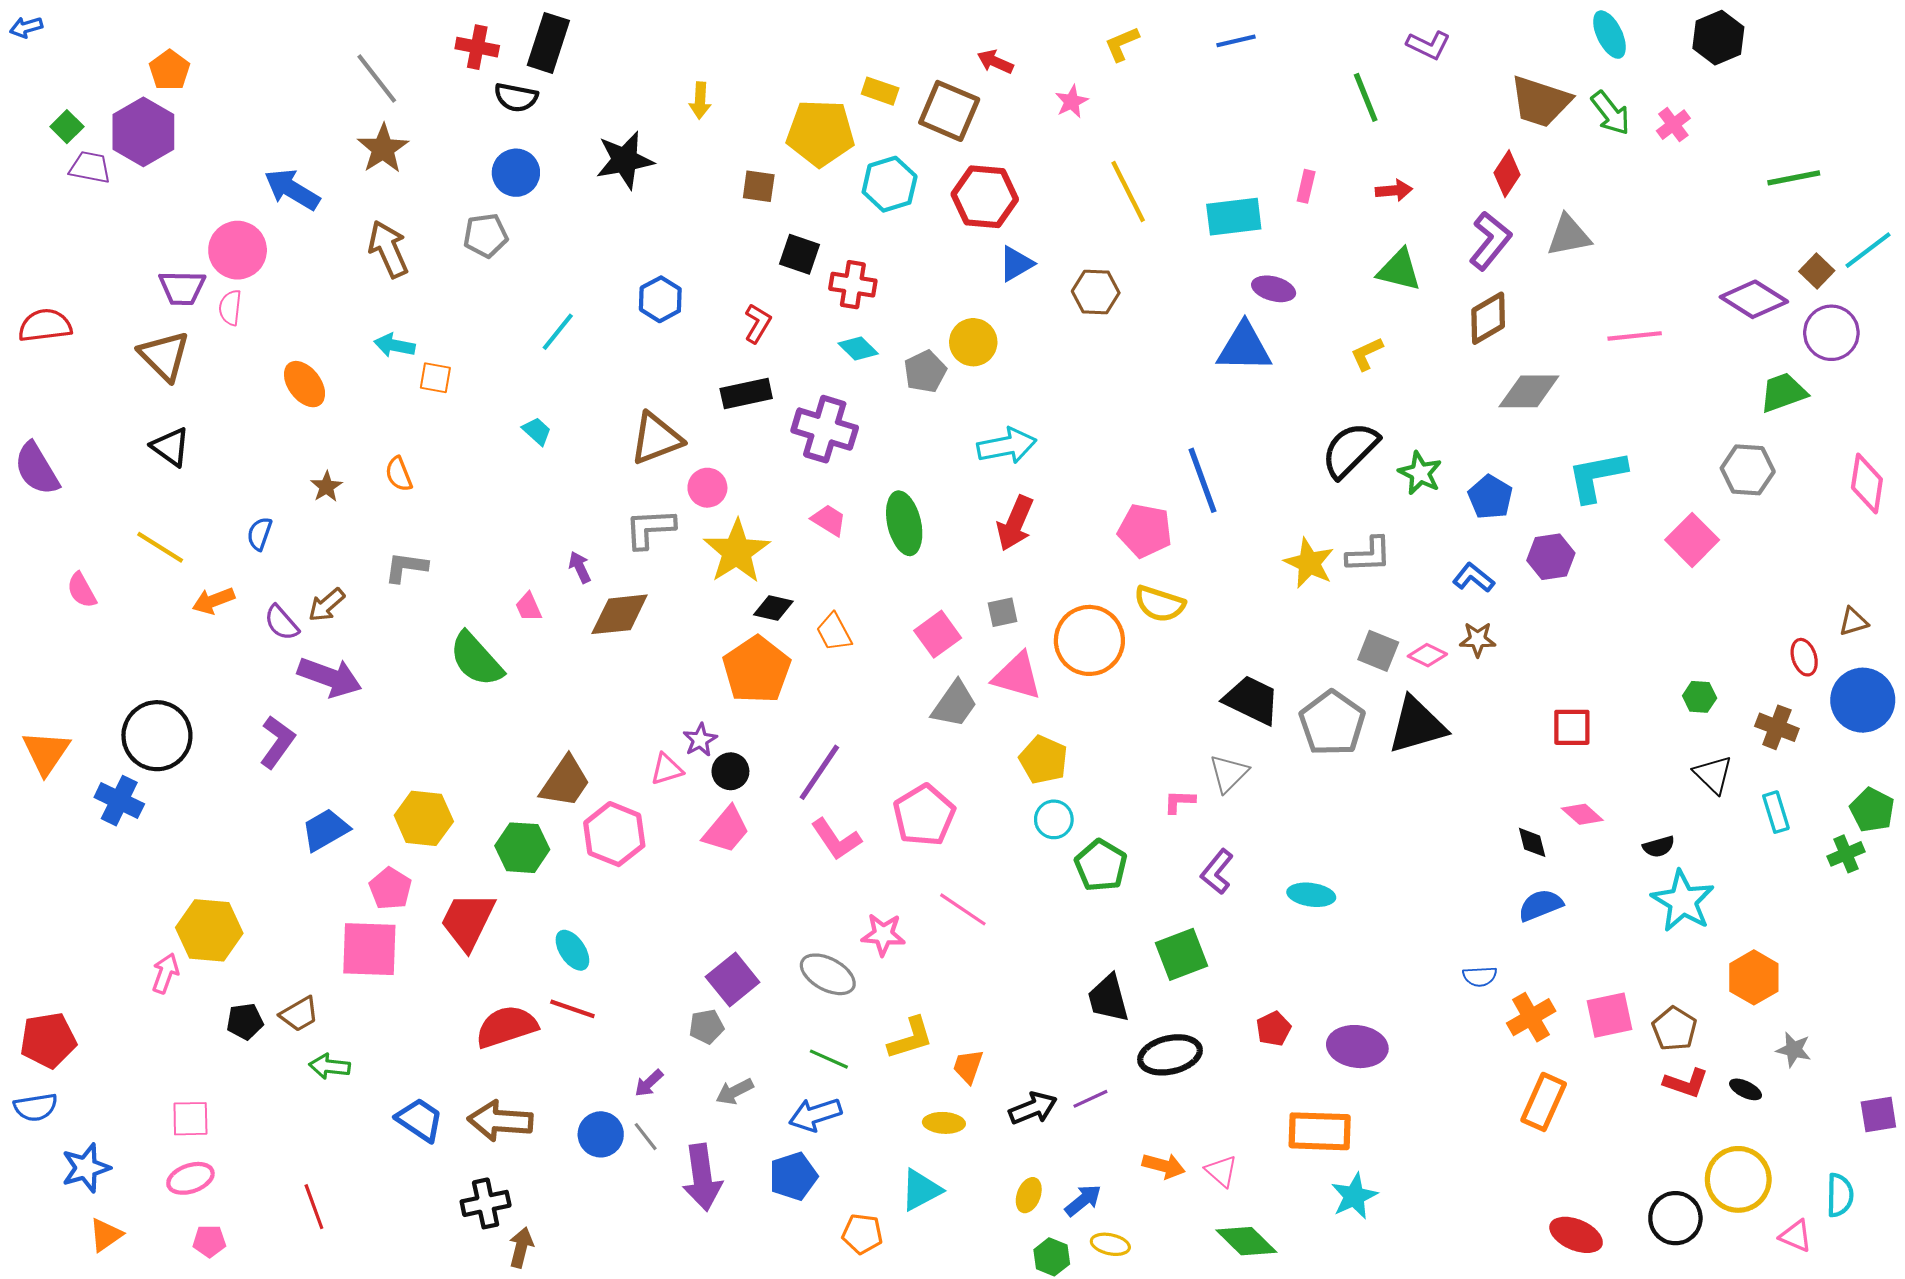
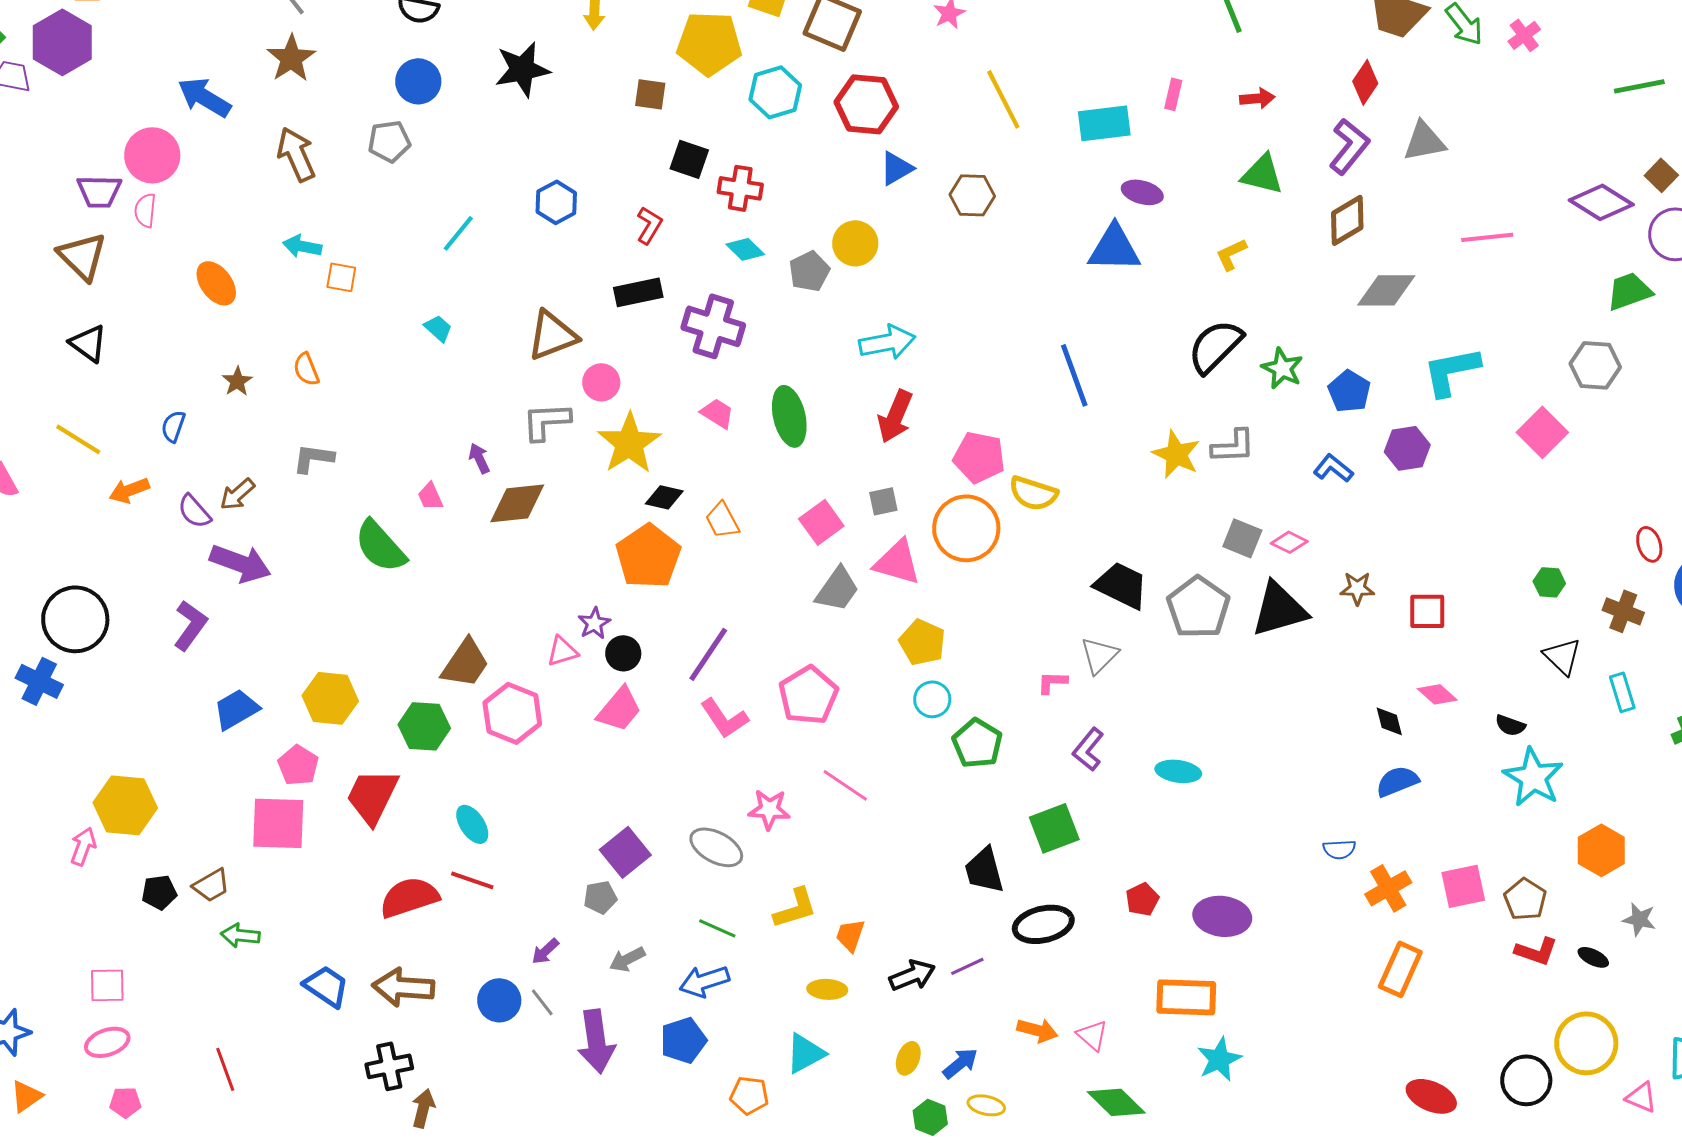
pink pentagon: (1145, 531) -> (979, 457), moved
brown star: (1478, 639) -> (1357, 588), moved
black semicircle: (1659, 847) -> (1510, 725), turned 36

